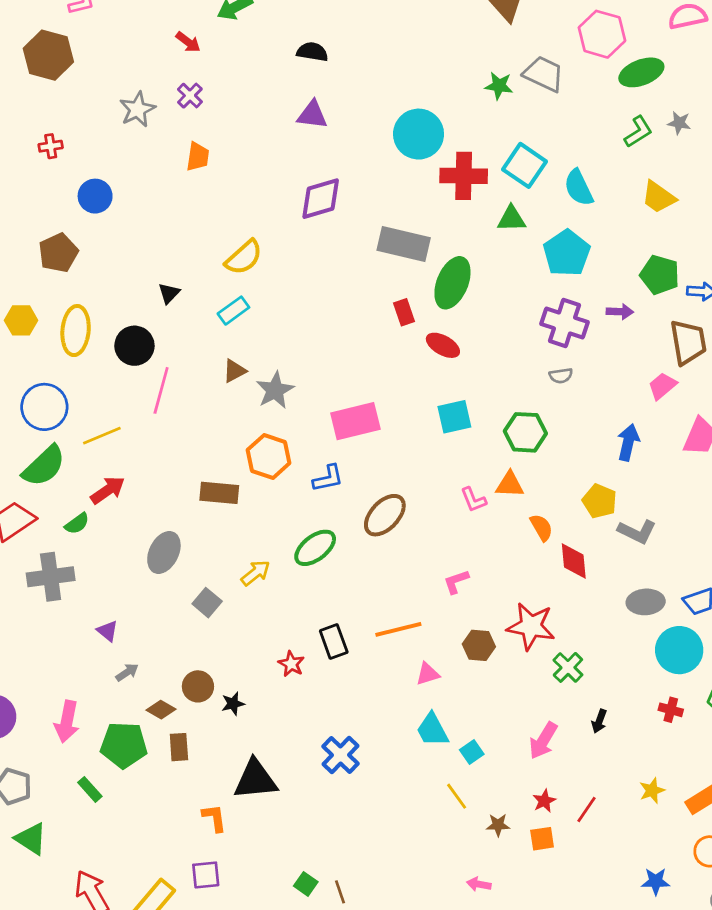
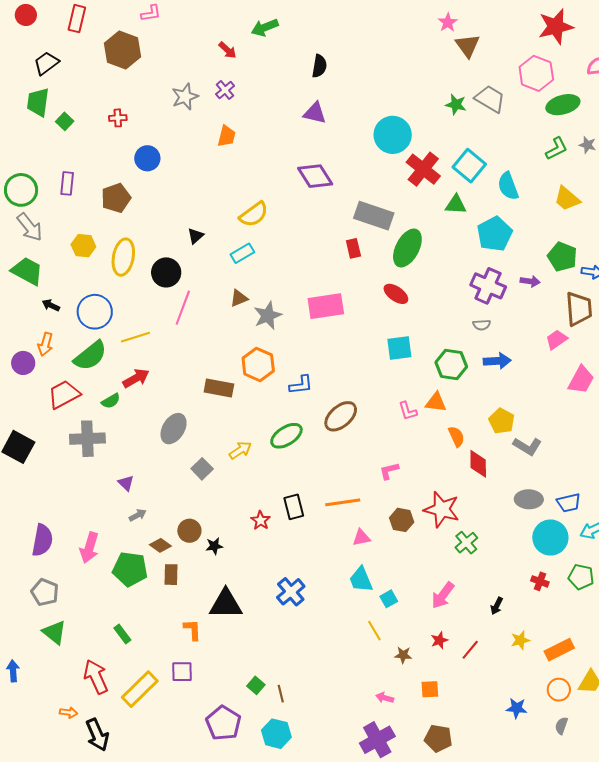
black semicircle: (312, 52) -> (319, 66), turned 85
red cross: (464, 176) -> (423, 169), turned 32
purple diamond: (321, 199) -> (315, 176), turned 69
red rectangle: (404, 312) -> (353, 248), moved
pink rectangle: (355, 421) -> (326, 306), moved
blue arrow: (628, 442) -> (497, 361), moved, turned 68
black arrow: (599, 721) -> (497, 606), moved
green rectangle: (90, 789) -> (122, 634), moved
orange square: (542, 839) -> (430, 689), moved

